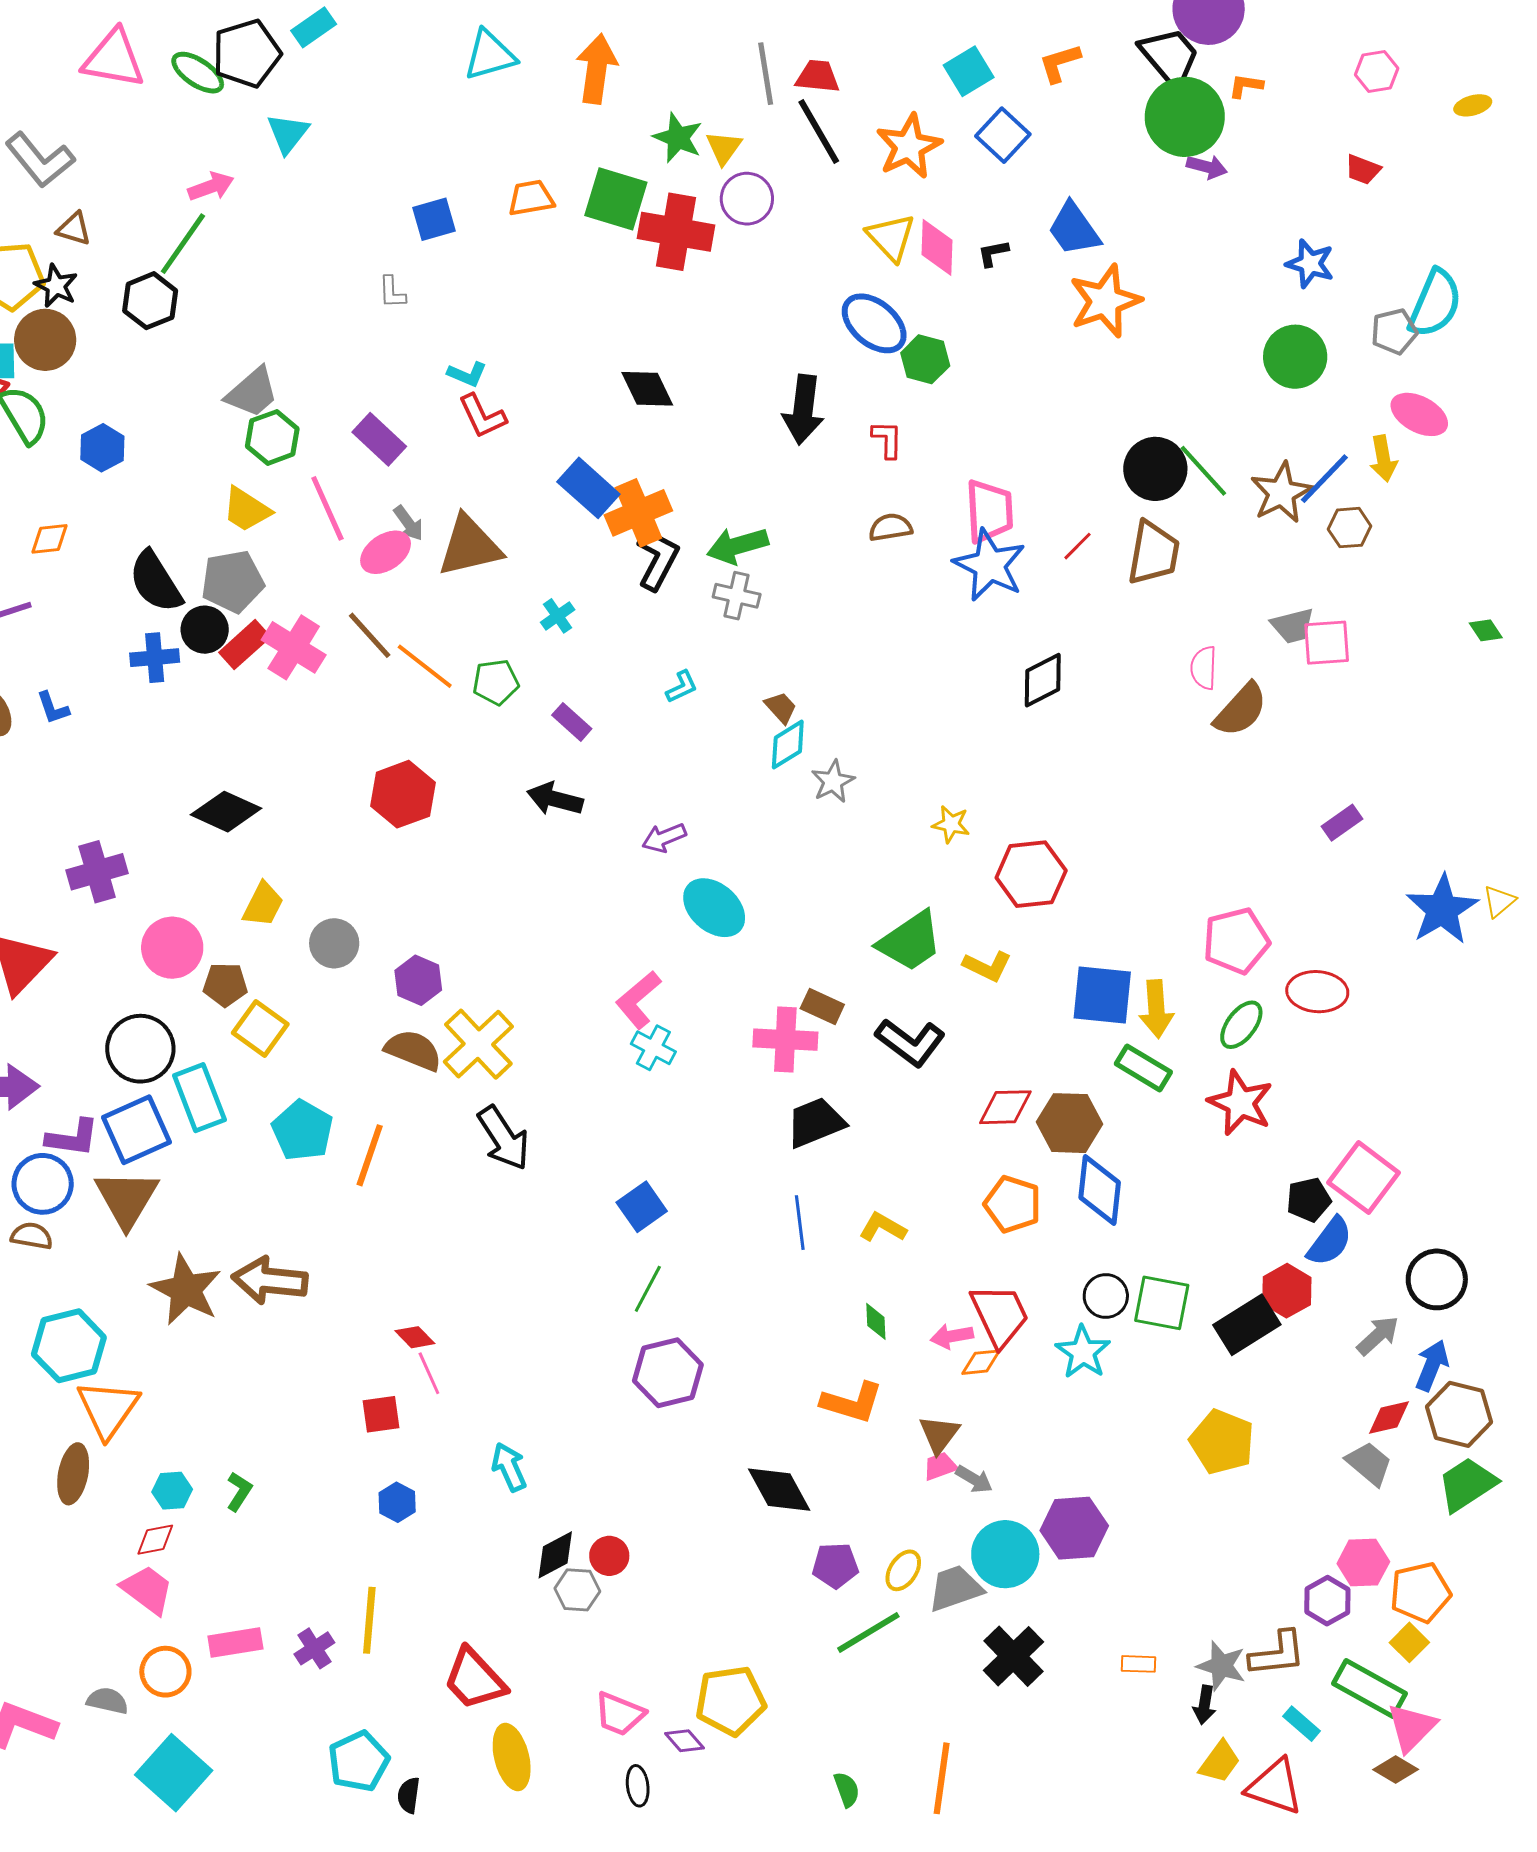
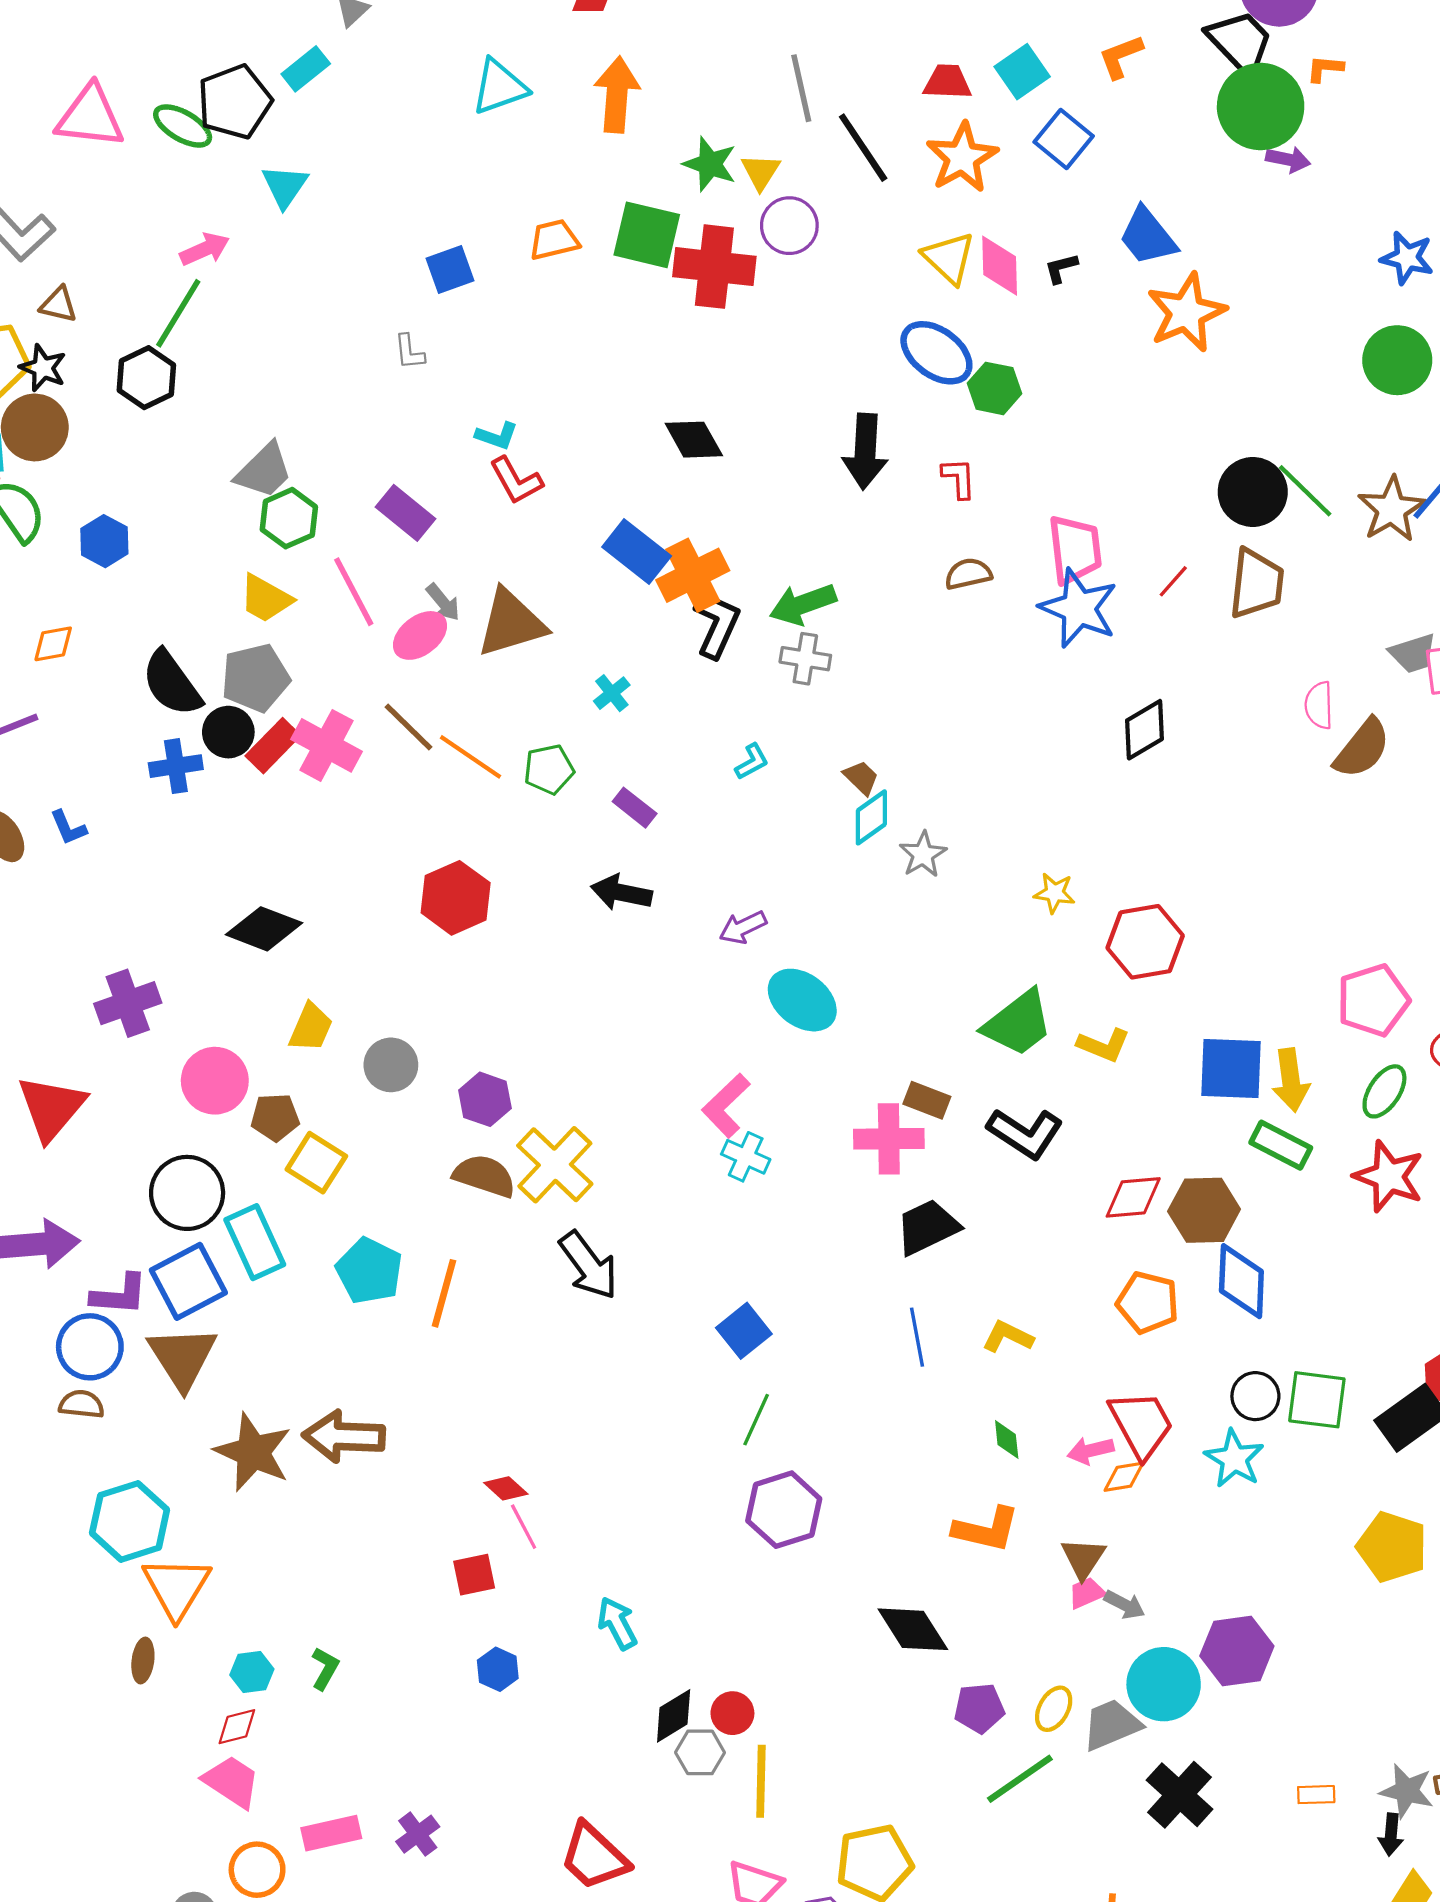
red trapezoid: (818, 77) -> (947, 82), moved
brown ellipse: (73, 1474) -> (143, 1661), size x0.7
yellow line: (369, 1620) -> (761, 1781), moved

